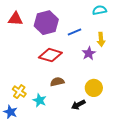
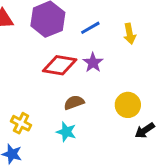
purple star: (89, 53) -> (93, 63), moved
cyan star: (40, 100) -> (66, 132), moved
black arrow: (78, 105) -> (145, 130), moved

